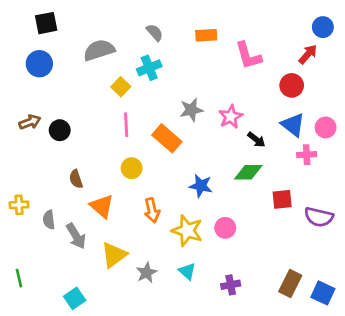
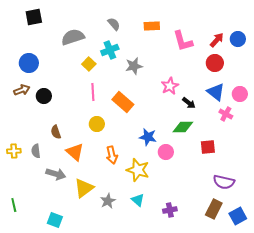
blue circle: (323, 27) -> (238, 39), moved
red arrow: (308, 54) -> (217, 40), moved
blue circle: (39, 64) -> (29, 63), moved
gray star: (191, 110) -> (134, 66), moved
pink cross: (307, 155) -> (226, 114), turned 32
purple semicircle: (319, 217) -> (224, 182), moved
gray semicircle: (49, 220) -> (36, 151), moved
pink circle: (225, 228) -> (166, 152), moved
gray arrow: (76, 236) -> (56, 174), turned -42
blue square: (323, 293) -> (238, 216), turned 36
cyan square: (75, 298) -> (55, 220), turned -35

